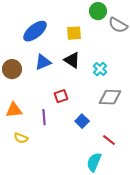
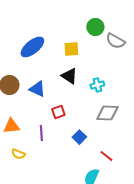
blue triangle: (43, 62) -> (37, 89), moved, turned 48
cyan cross: (100, 69) -> (97, 85), turned 32

